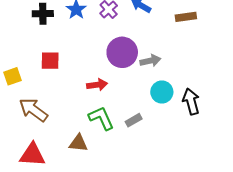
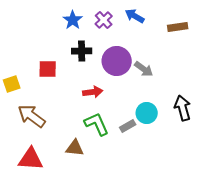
black cross: (43, 14) -> (82, 51), moved
gray arrow: (150, 61) -> (144, 69), turned 48
cyan circle: (162, 92) -> (147, 113), moved

